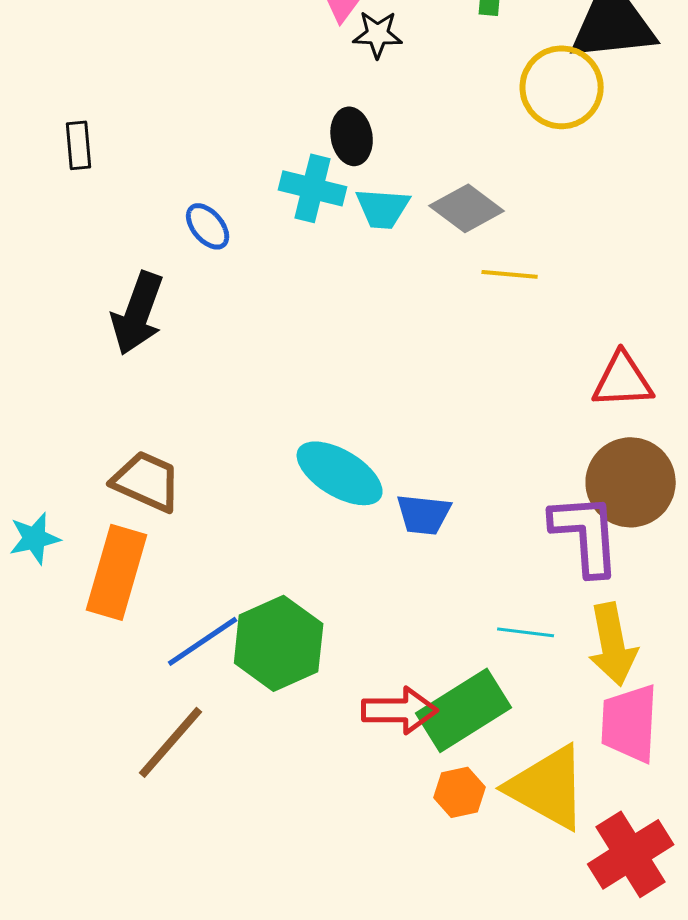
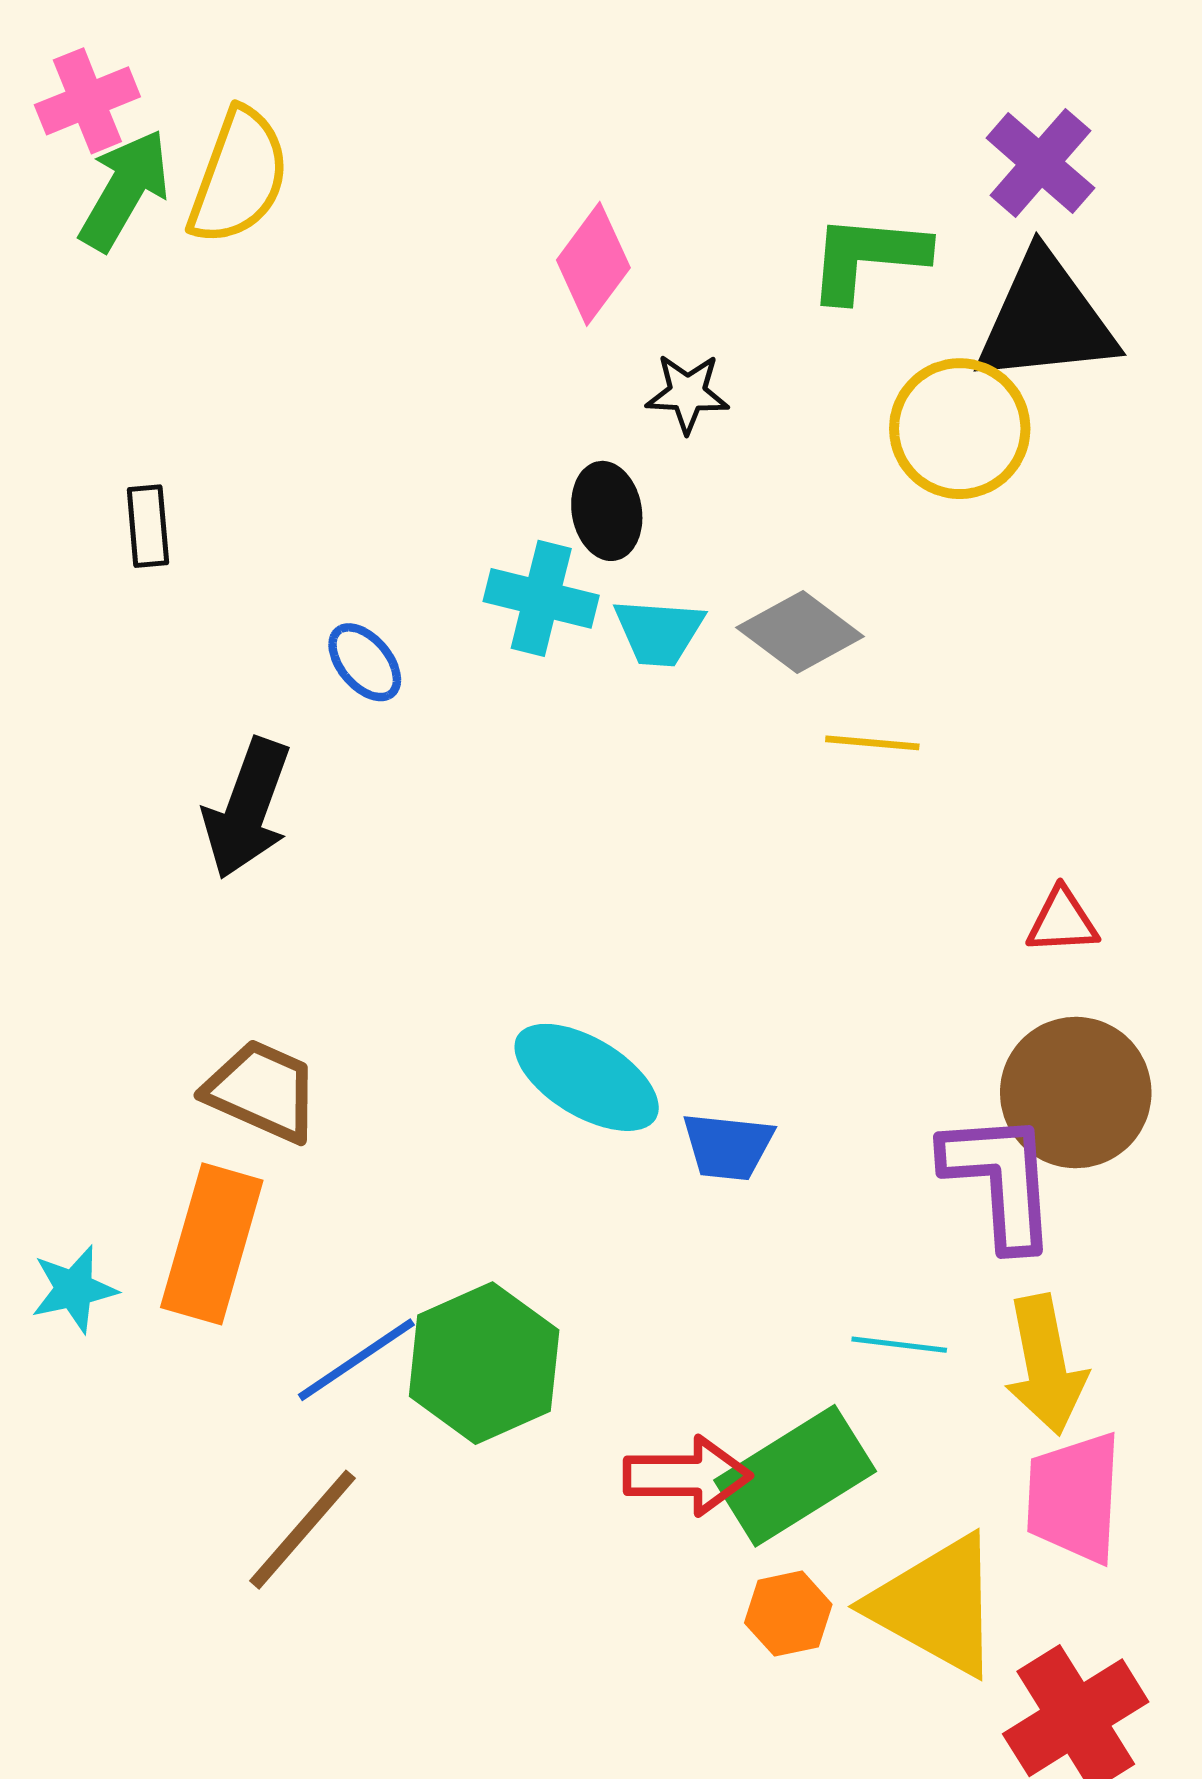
black star: (378, 34) -> (687, 393), moved
red triangle: (623, 380) -> (1062, 921), size x0.7
cyan star: (35, 538) -> (74, 1289), moved

